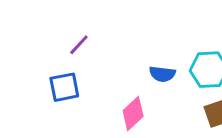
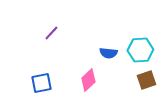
blue square: (64, 87) -> (41, 83), moved

